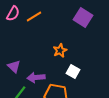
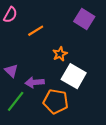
orange line: (34, 16) -> (36, 31), moved
white square: (73, 71) -> (74, 76), size x1.6

